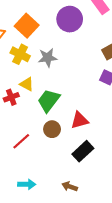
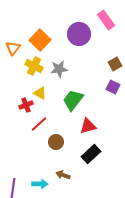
green trapezoid: (49, 101) -> (73, 100), moved
brown circle: (52, 129) -> (56, 142), moved
red line: (21, 141) -> (39, 124), moved
brown arrow: (70, 186) -> (63, 175), moved

